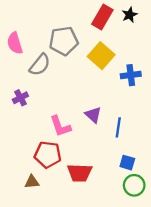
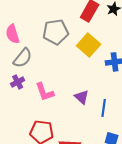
gray semicircle: (40, 65) -> (23, 58), moved
pink L-shape: (60, 126) -> (45, 92), moved

